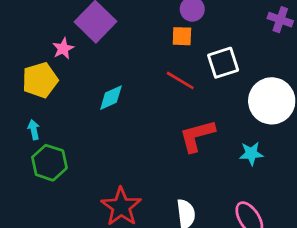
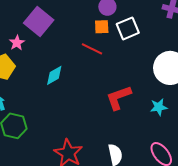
white square: (223, 63) -> (128, 28), moved
red line: (180, 80) -> (92, 49), moved

